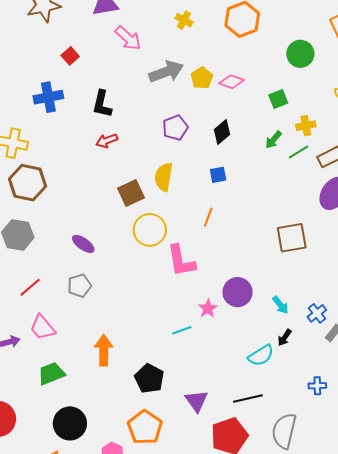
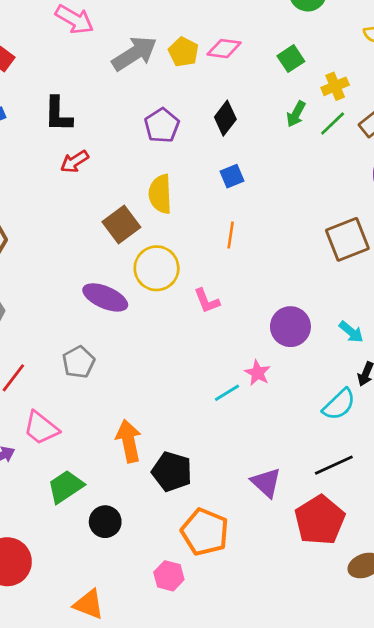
purple ellipse: (83, 244) -> (105, 297), moved, size x1.4
pink L-shape: (181, 261) -> (207, 301), size x0.6
pink star: (208, 308) -> (258, 373), moved
black pentagon: (149, 378) -> (172, 472), moved
black circle: (70, 423) -> (105, 522), moved, size x0.7

